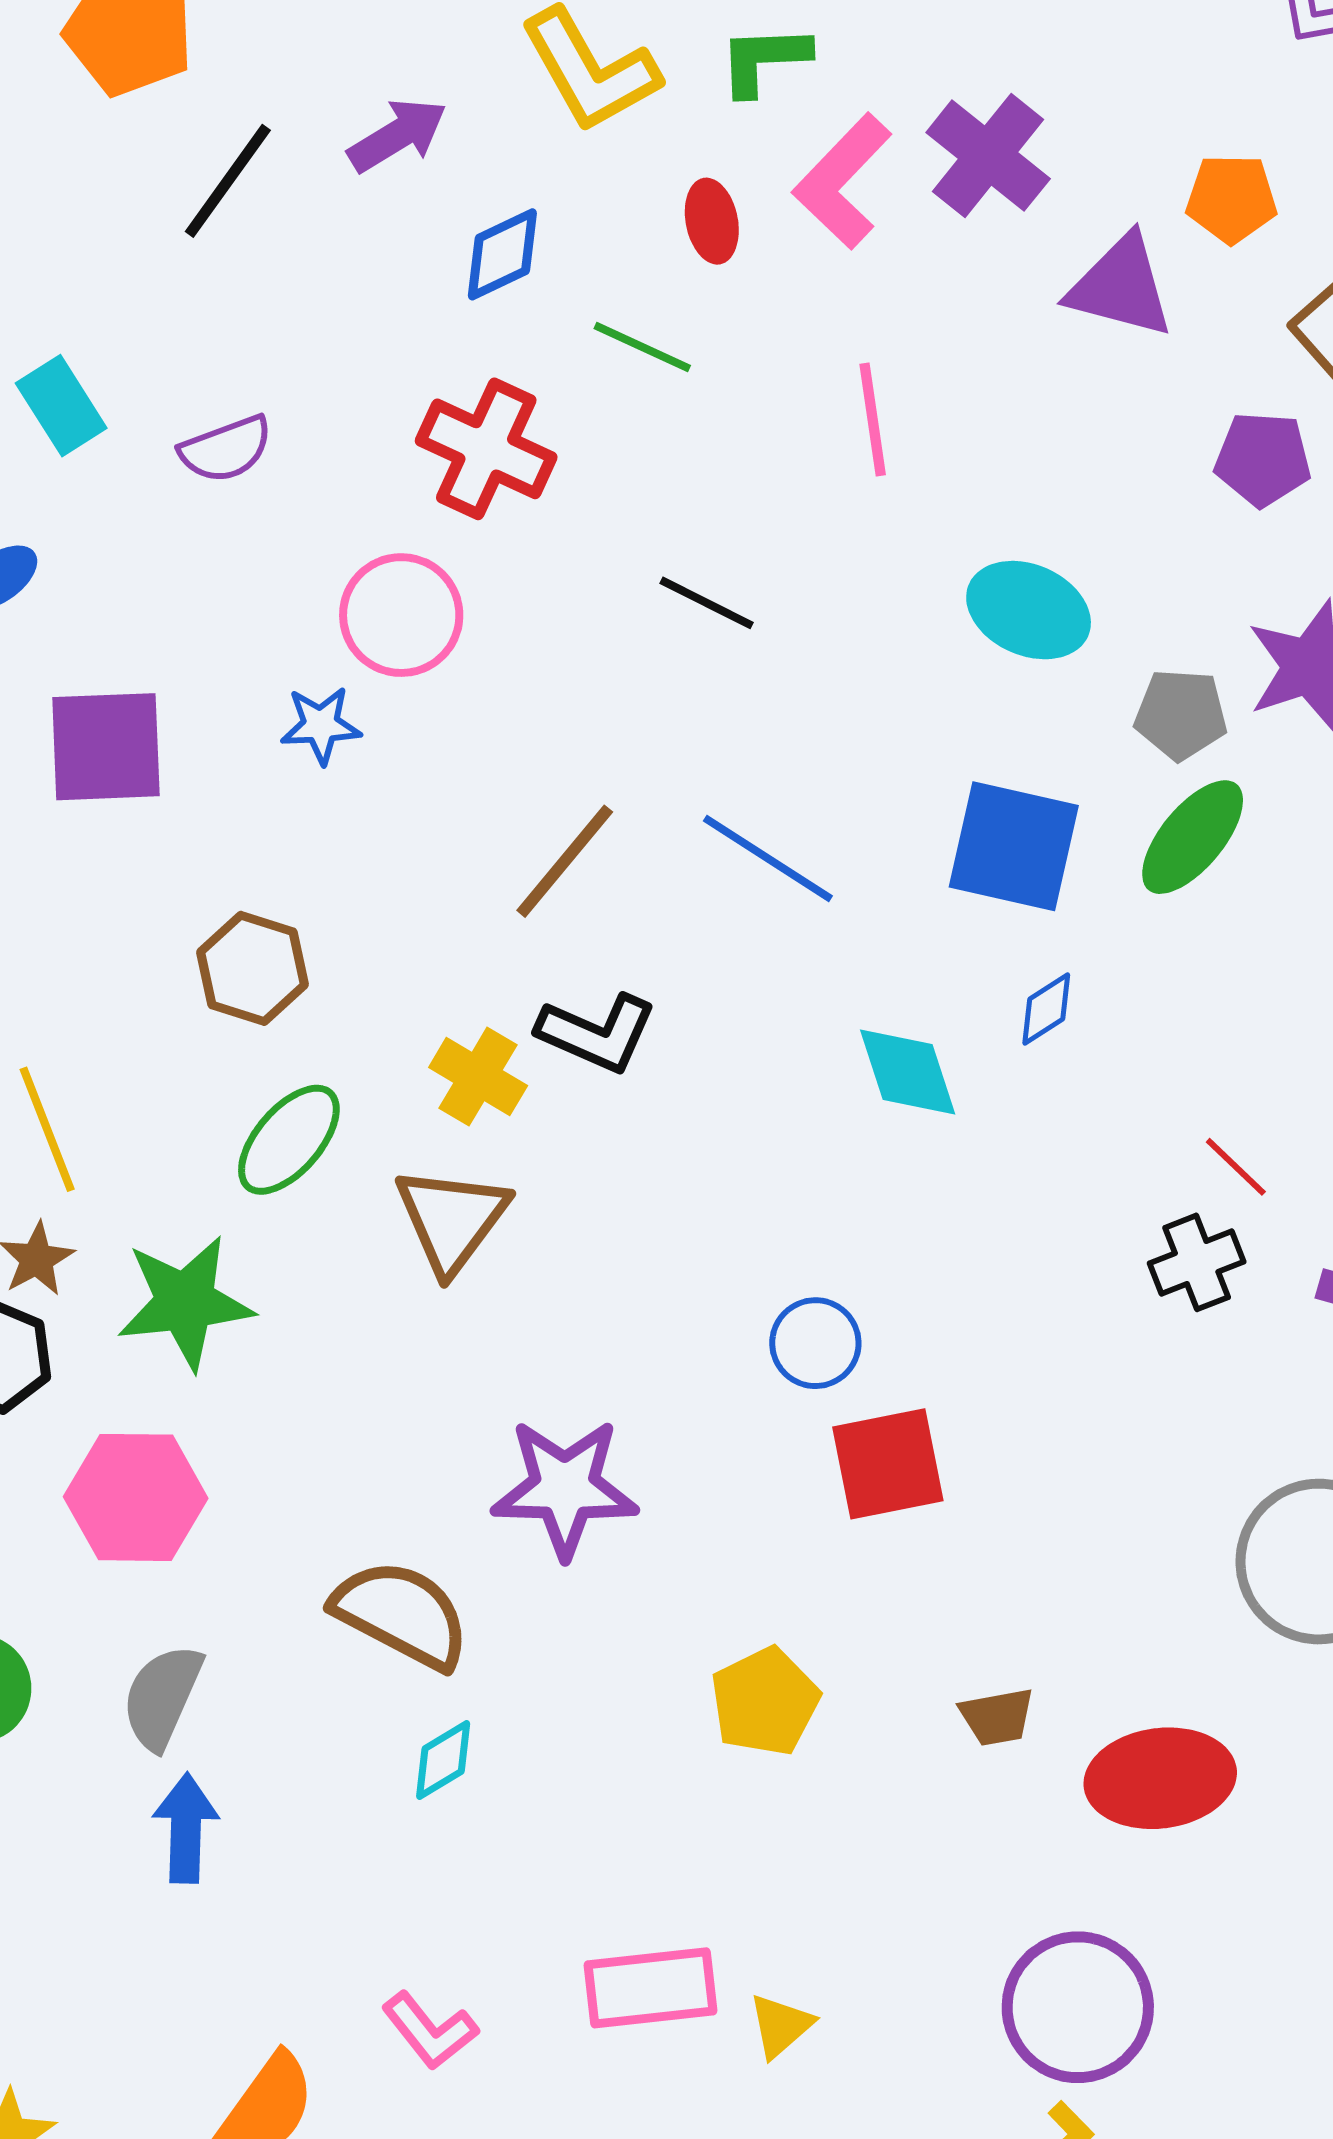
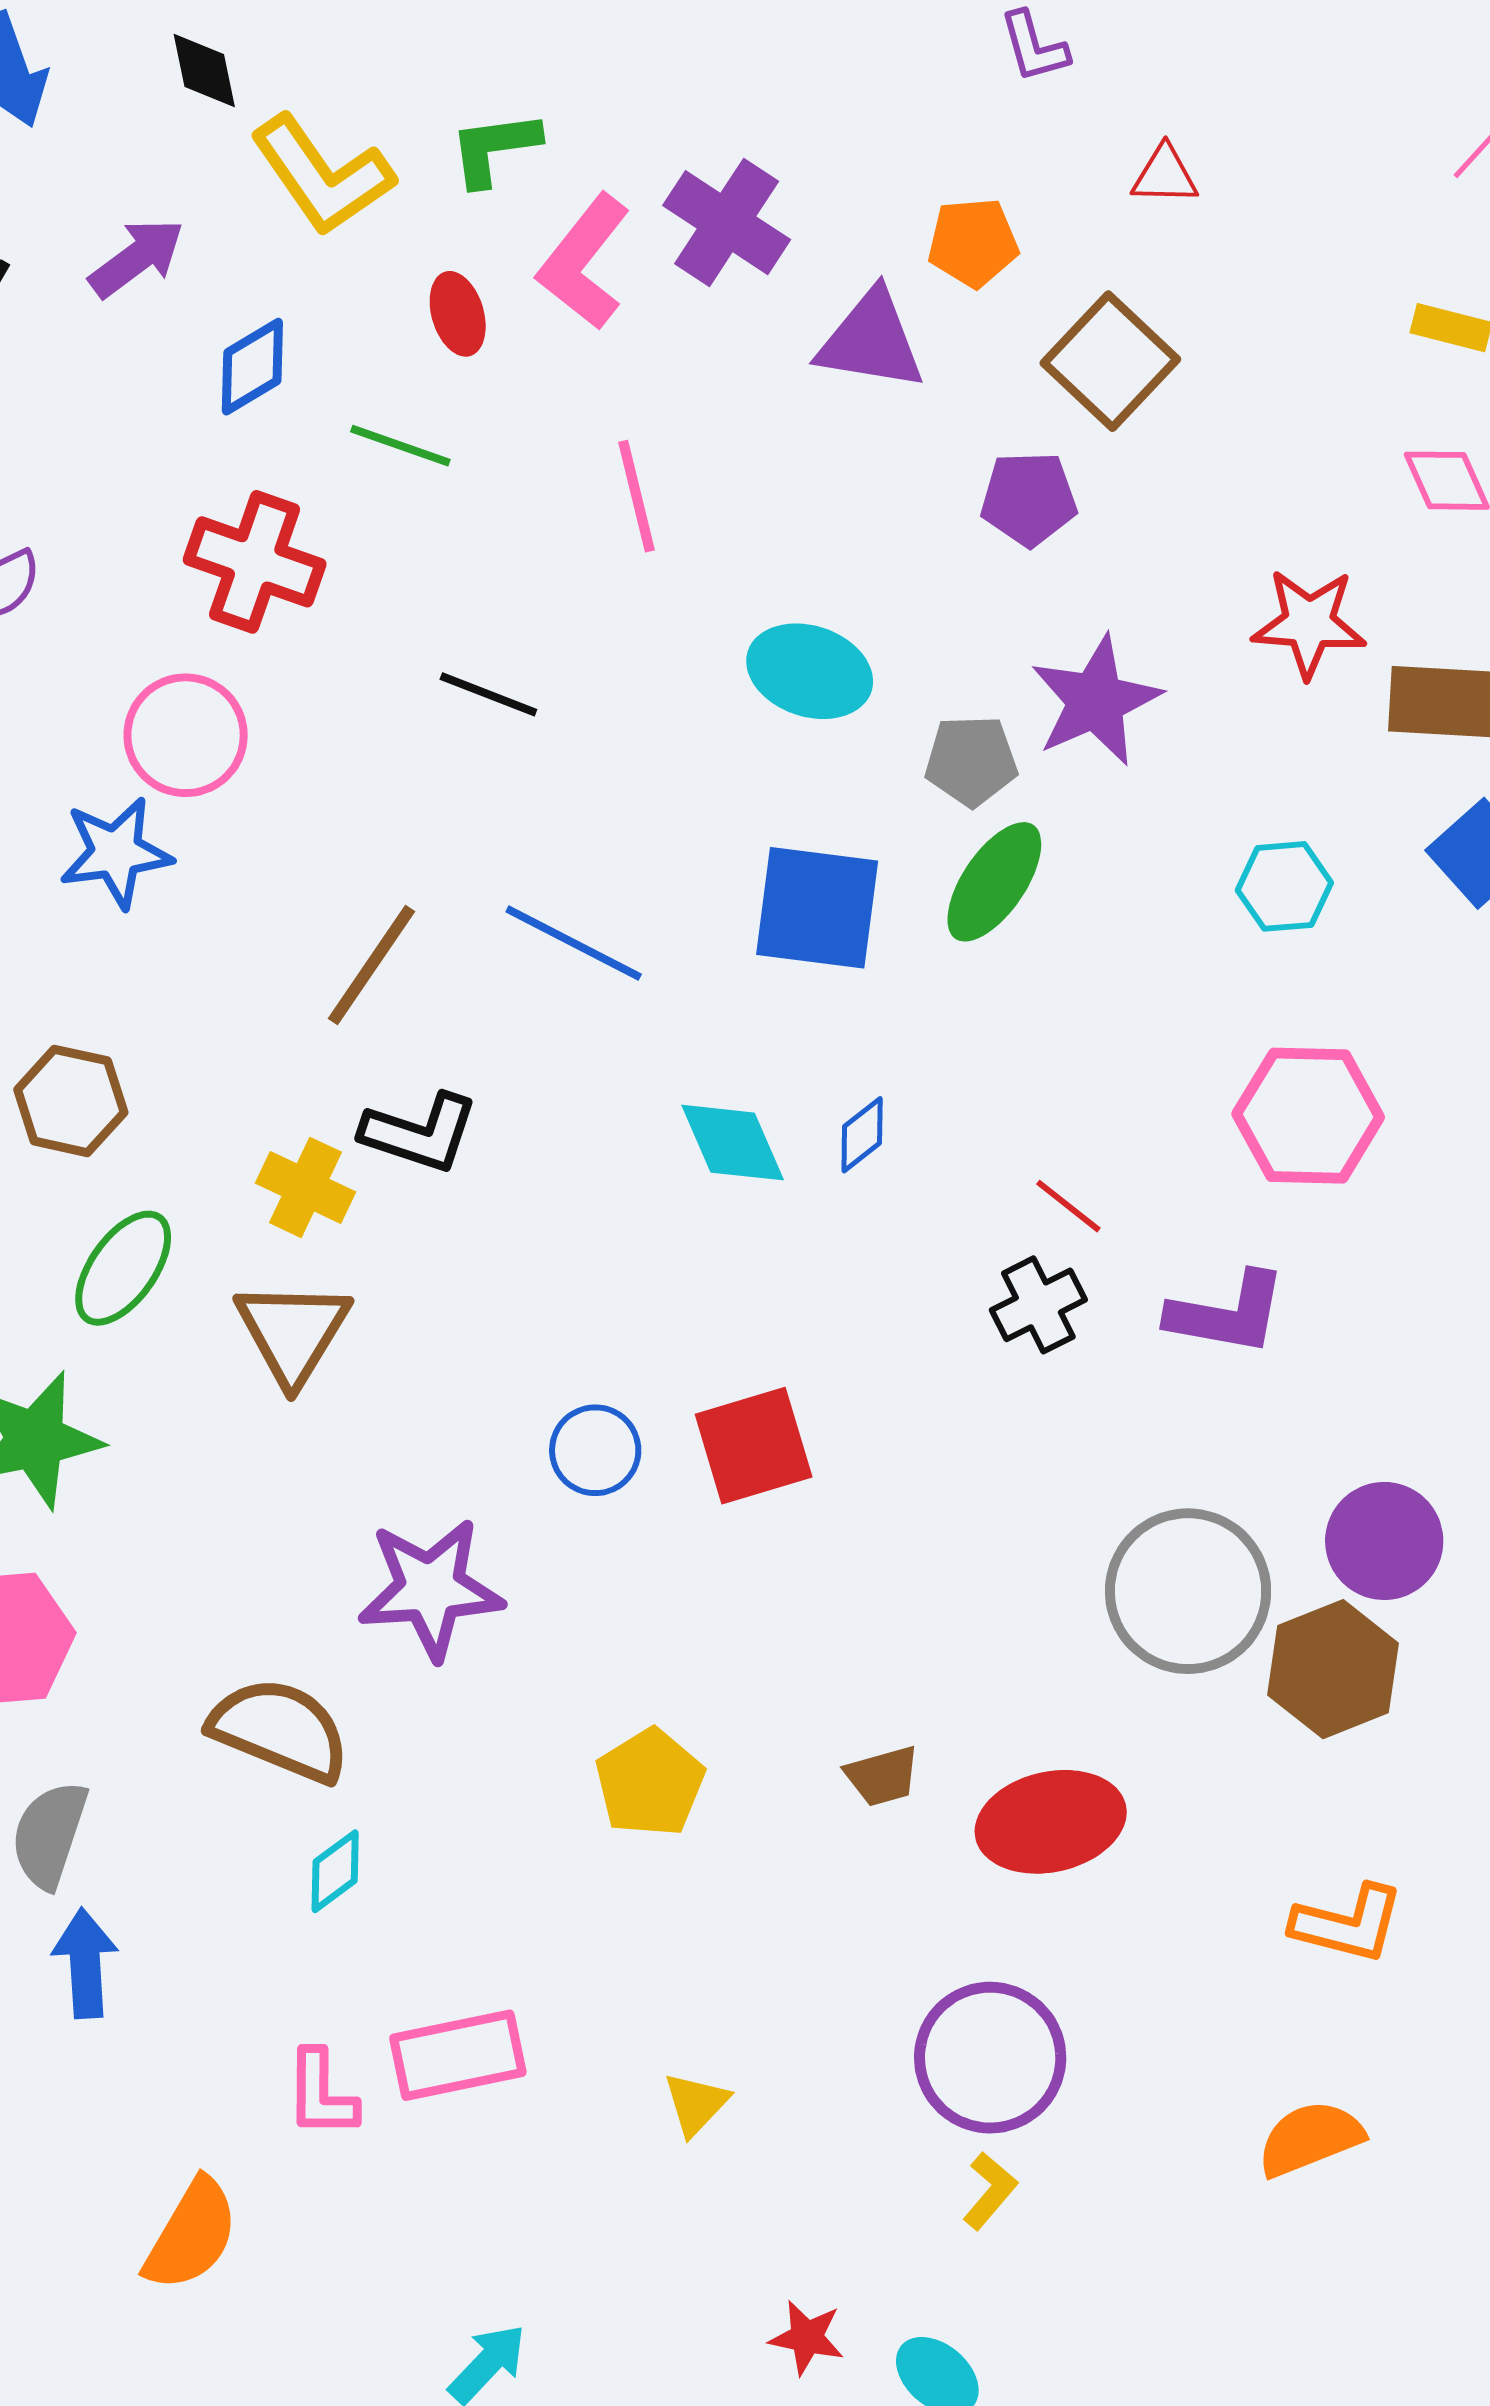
blue star: (321, 725) -> (116, 853), size x1.4
blue diamond: (1046, 1009) -> (862, 1135), moved
blue circle: (815, 1343) -> (595, 1450), moved
red square: (888, 1464) -> (754, 1446), moved
pink rectangle: (651, 1988) -> (458, 2055), moved
pink L-shape: (430, 2031) -> (321, 2094), moved, turned 44

